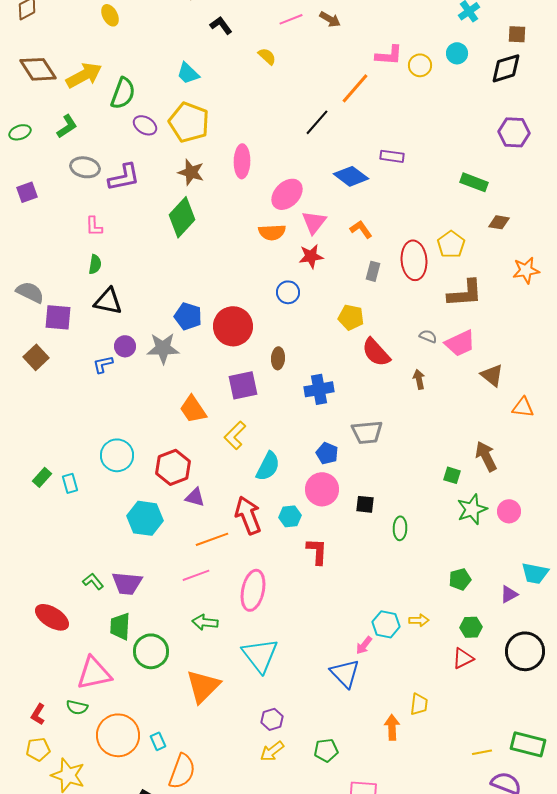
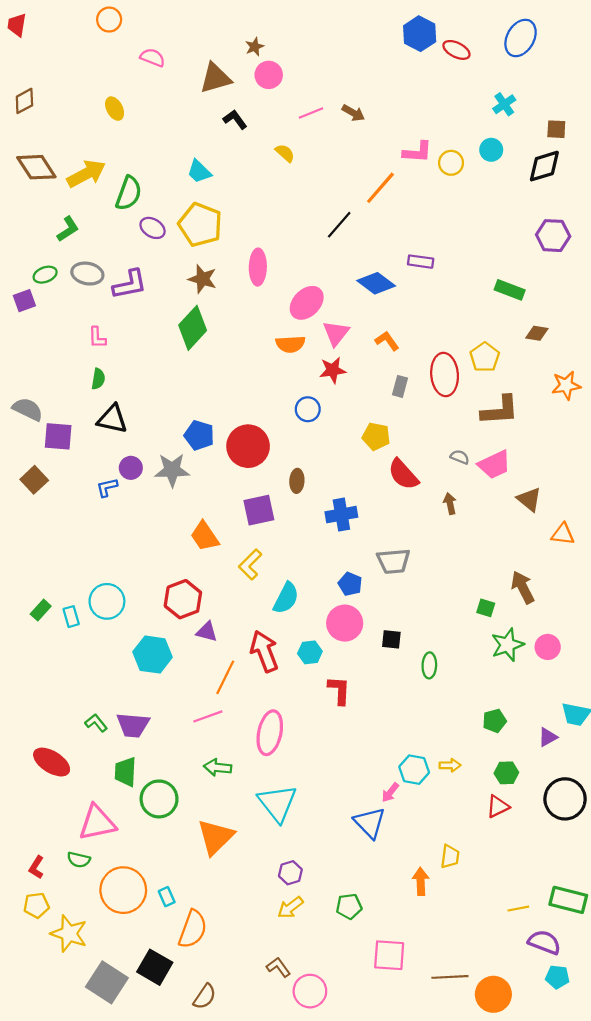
green ellipse: (20, 132) -> (45, 275), moved
cyan circle: (117, 455) -> (107, 601), moved
orange line: (212, 539) -> (225, 677), turned -44

